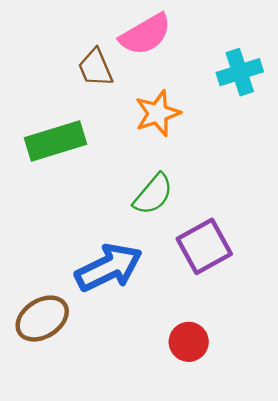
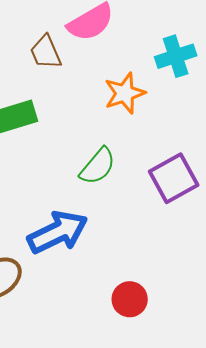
orange star: (158, 113) -> (125, 93), moved
purple square: (204, 246) -> (174, 178), moved

